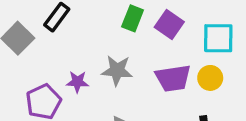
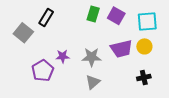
gray star: (117, 70) -> (92, 57), moved

